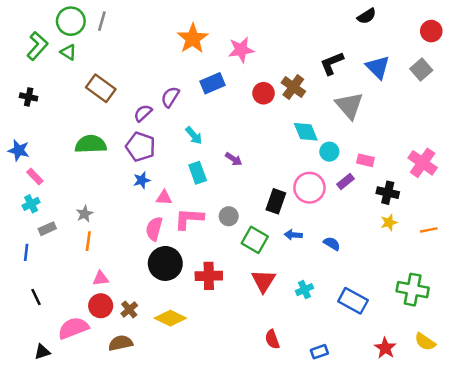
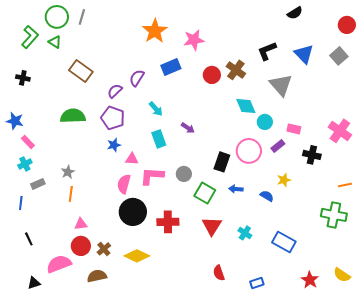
yellow star: (389, 222) -> (284, 180), moved
cyan cross: (304, 290) -> (245, 233), turned -32
green cross: (413, 290) -> (334, 215), moved

